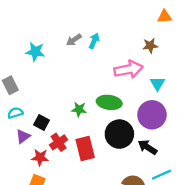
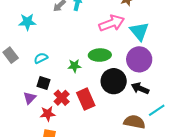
cyan triangle: (157, 84) -> (139, 31), size x1.5
cyan semicircle: (15, 113) -> (41, 58), moved

